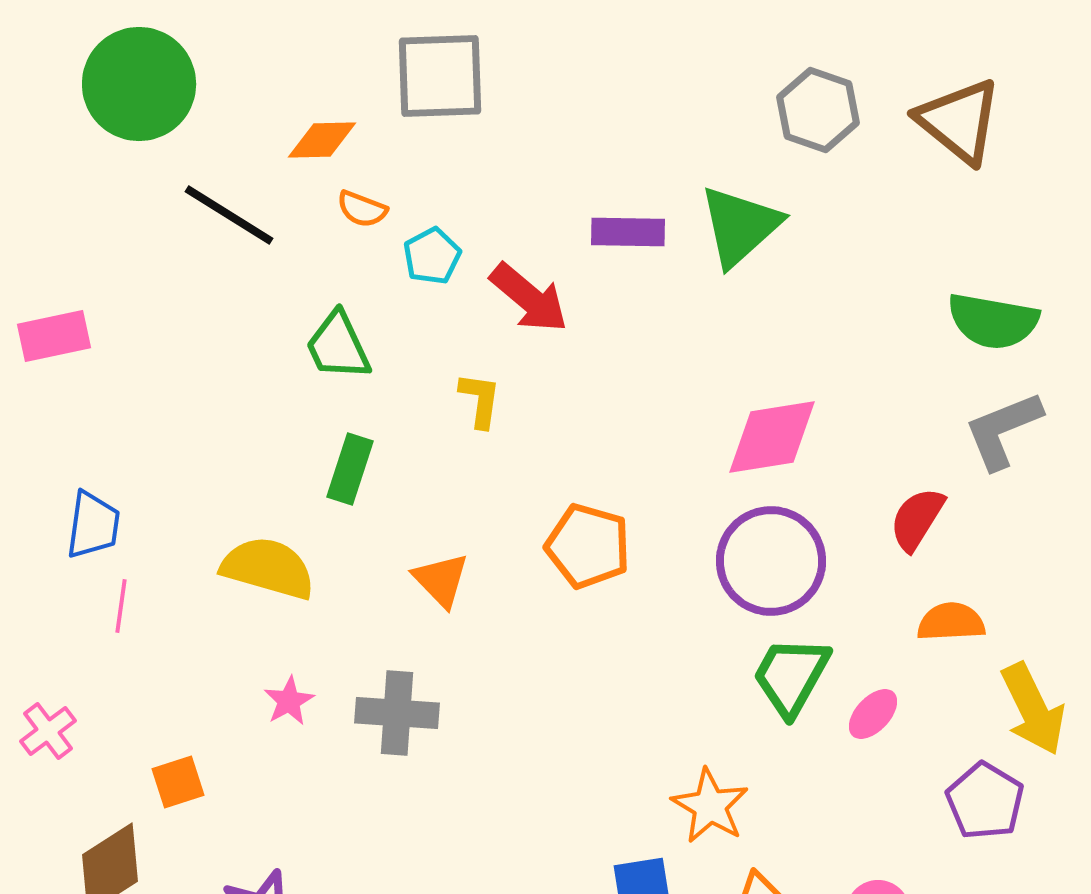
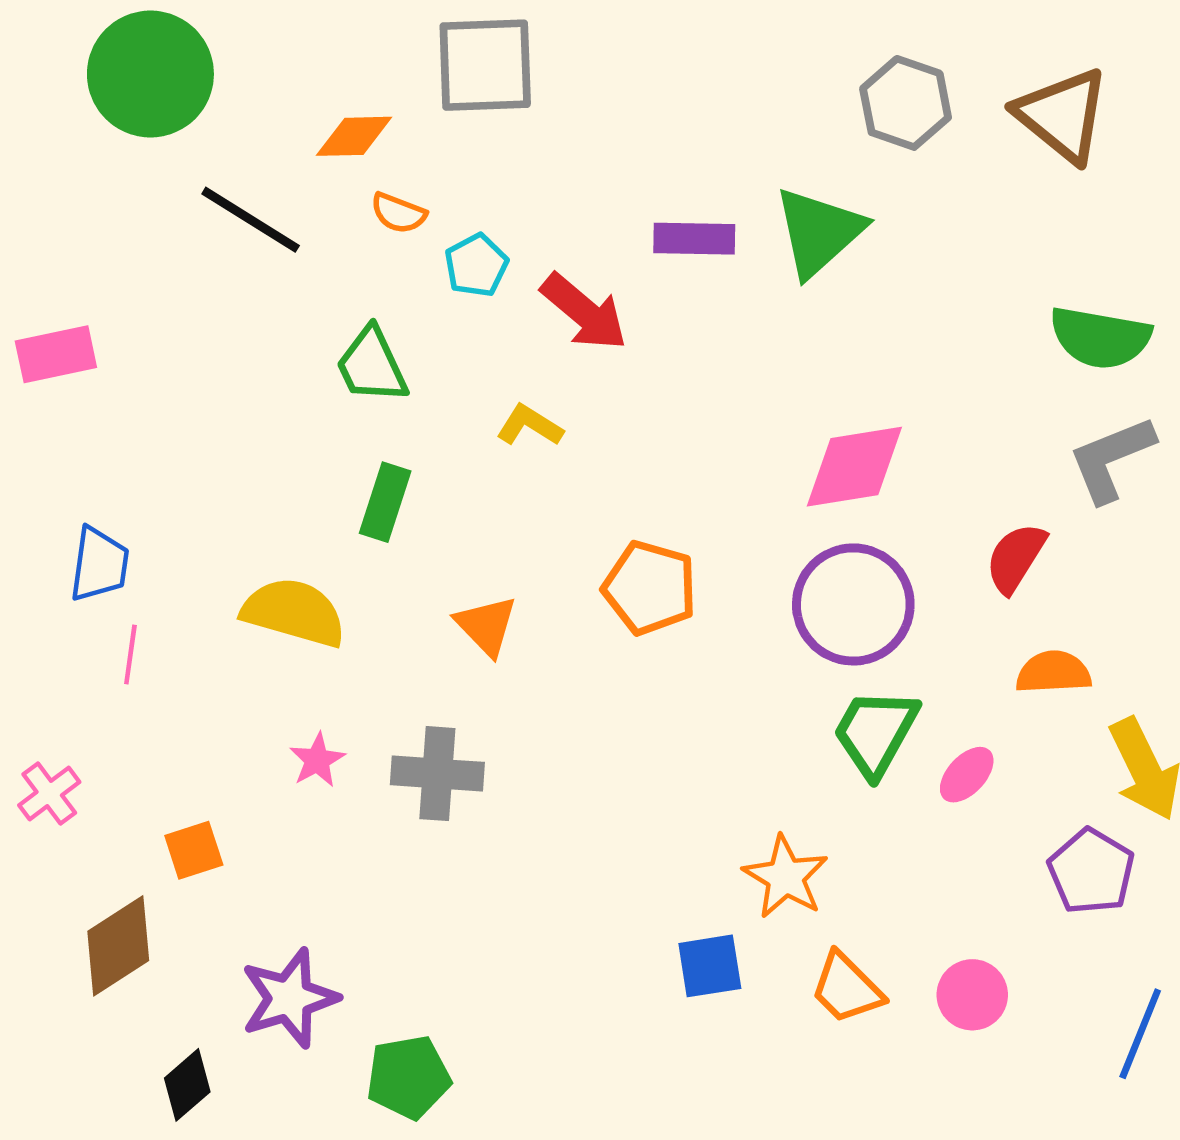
yellow L-shape: (480, 400) -> (530, 425), turned -66

